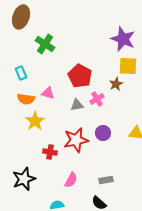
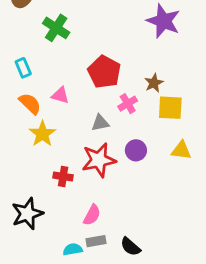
yellow square: (128, 66) -> (170, 108), moved
orange semicircle: (26, 99) -> (30, 104), turned -144
gray triangle: (77, 105) -> (100, 123), moved
gray rectangle: (106, 180) -> (96, 241), moved

